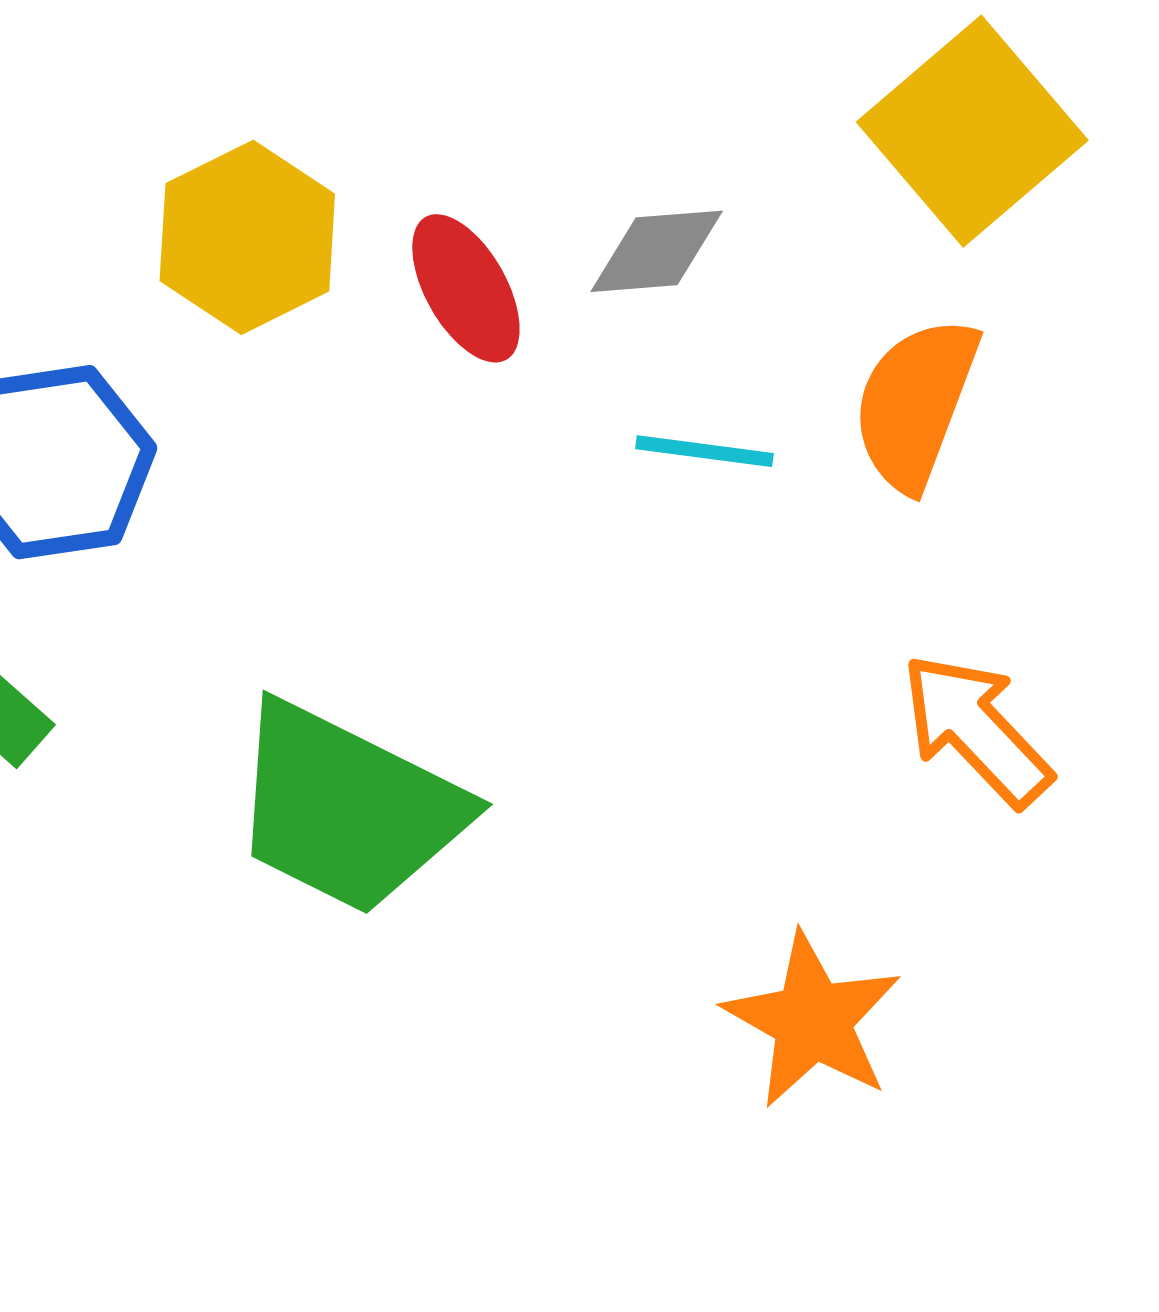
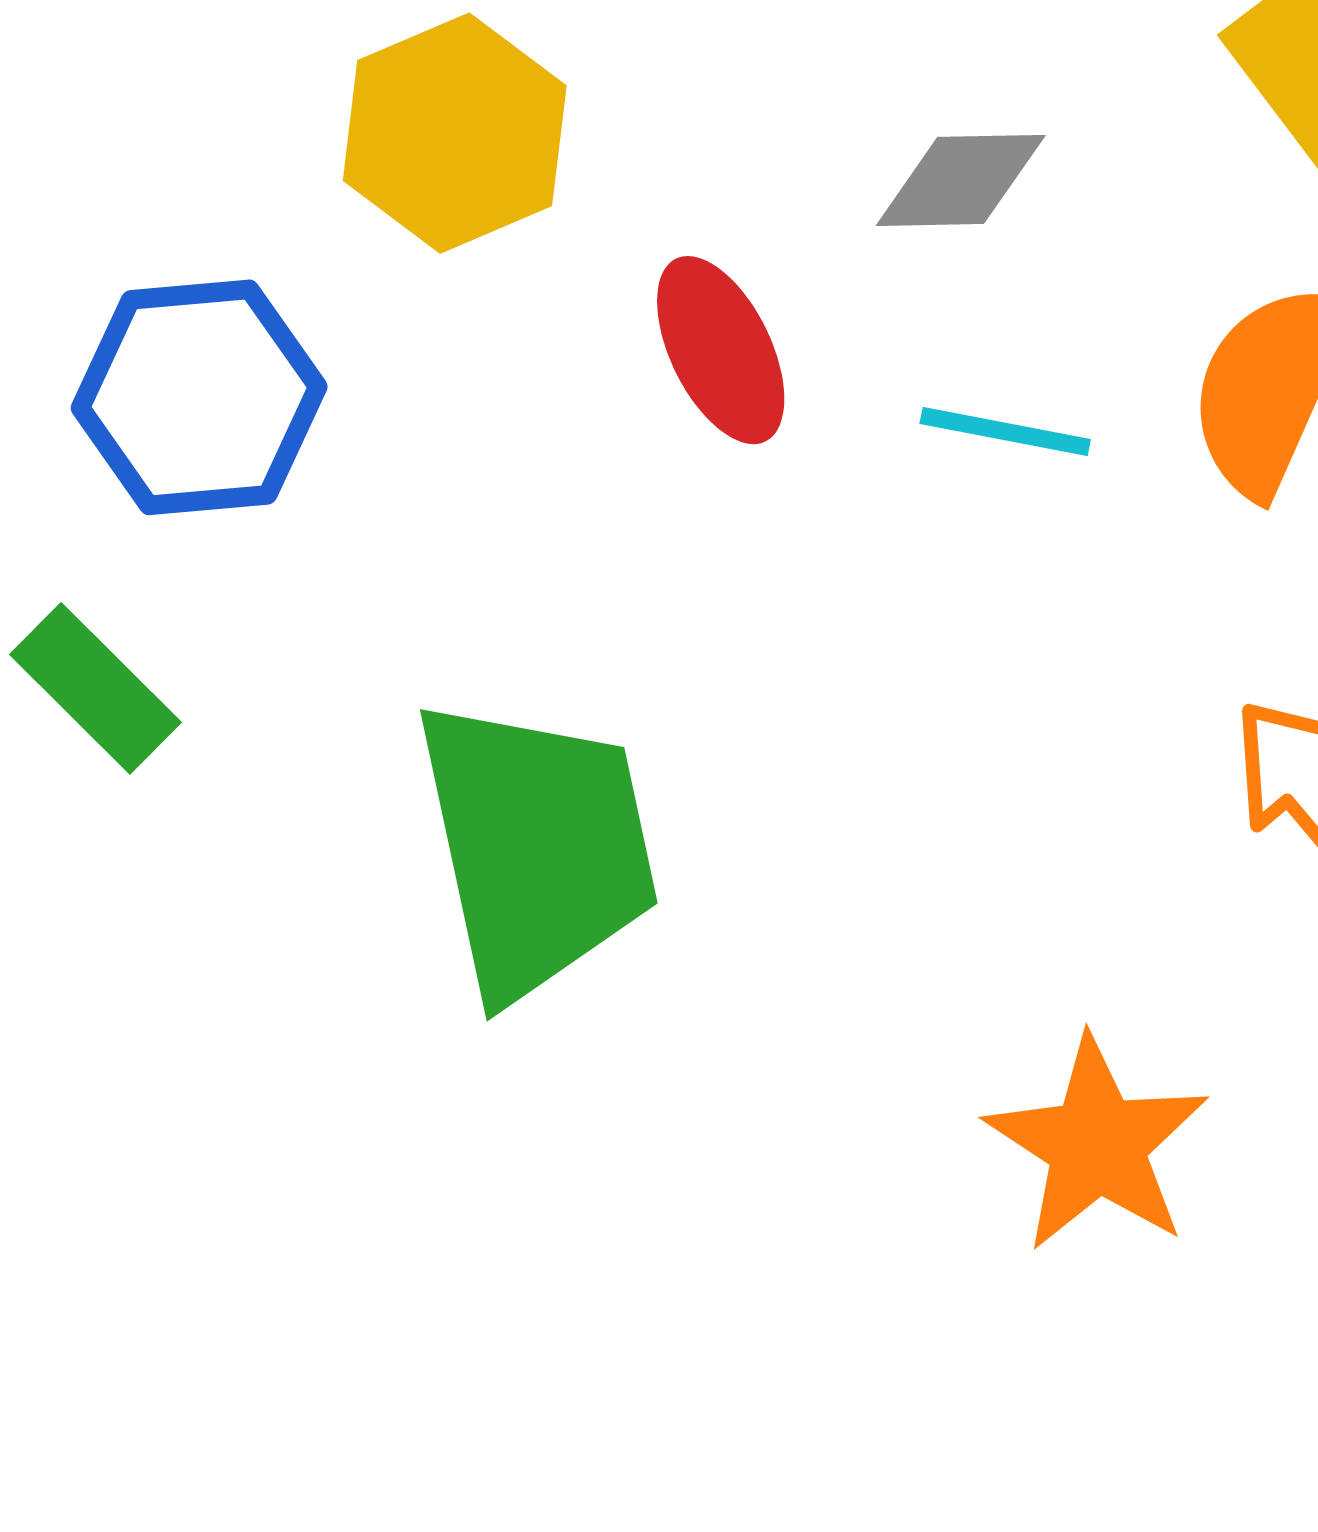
red ellipse: (466, 288) -> (721, 350), moved
green trapezoid: (347, 808) -> (537, 848), turned -132

